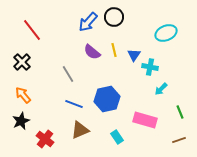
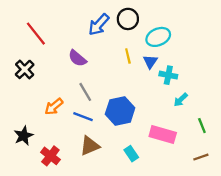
cyan ellipse: (166, 33) -> (158, 37), moved
purple semicircle: (92, 52) -> (77, 58), moved
gray line: (68, 74) -> (85, 92), moved
orange arrow: (23, 95) -> (54, 107), moved, turned -90

